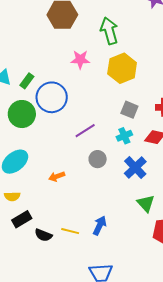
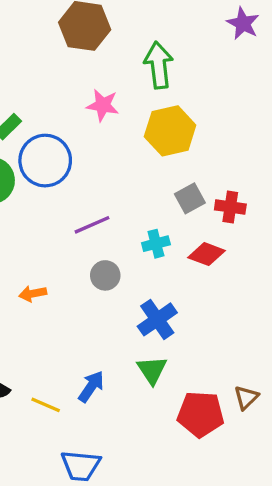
gray square: (129, 110) -> (190, 198), moved, turned 30
blue cross: (135, 167) -> (157, 319), moved
green triangle: (146, 203) -> (152, 370), moved
yellow line: (70, 231) -> (46, 405), moved

